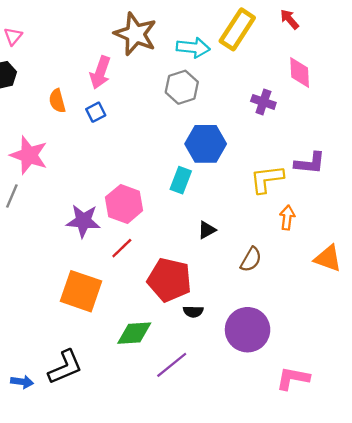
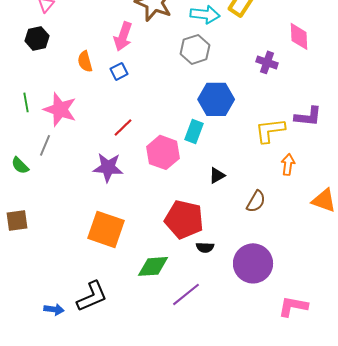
pink hexagon: (124, 204) -> (163, 152), moved
red line: (122, 248) -> (123, 127), moved

